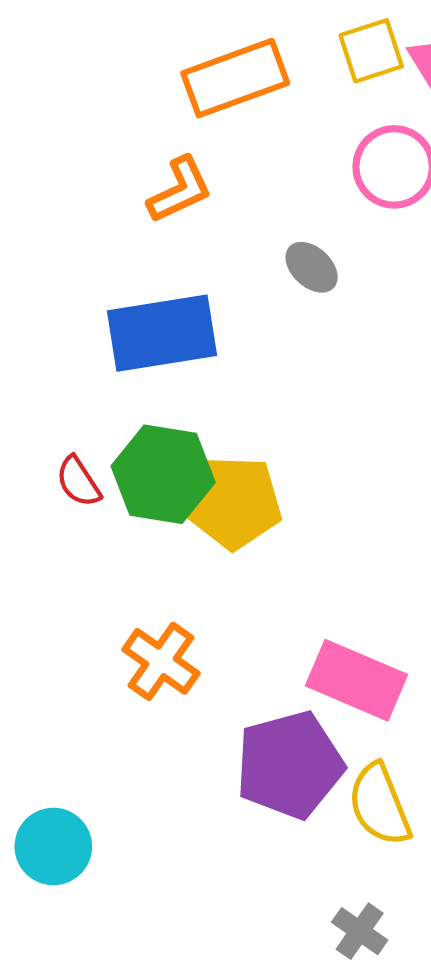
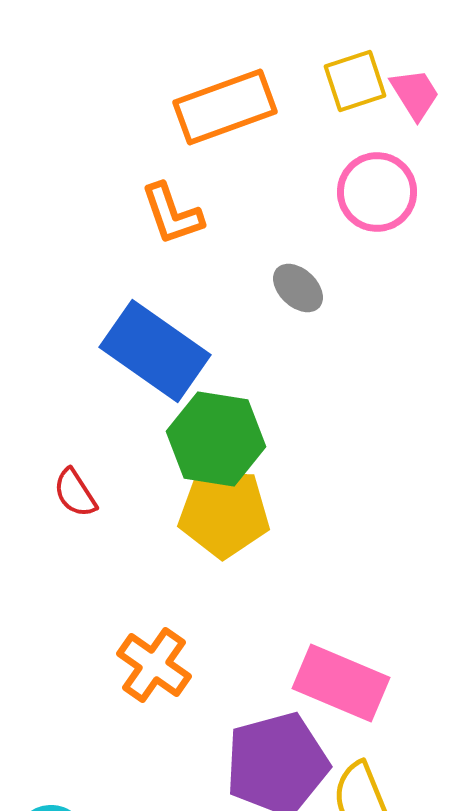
orange L-shape: (180, 190) -> (172, 214), turned 96
blue rectangle: (162, 333) -> (155, 351), turned 44
green hexagon: (163, 474) -> (216, 439), moved

